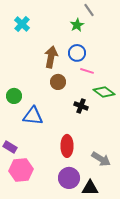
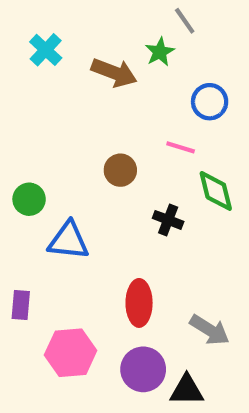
blue circle: (77, 53) -> (210, 102), moved
brown arrow: (51, 57) -> (114, 73), moved, turned 100
green diamond: (104, 92) -> (216, 191), turned 40
purple rectangle: (10, 147) -> (21, 305), turned 64
pink hexagon: (21, 170) -> (71, 353), moved

